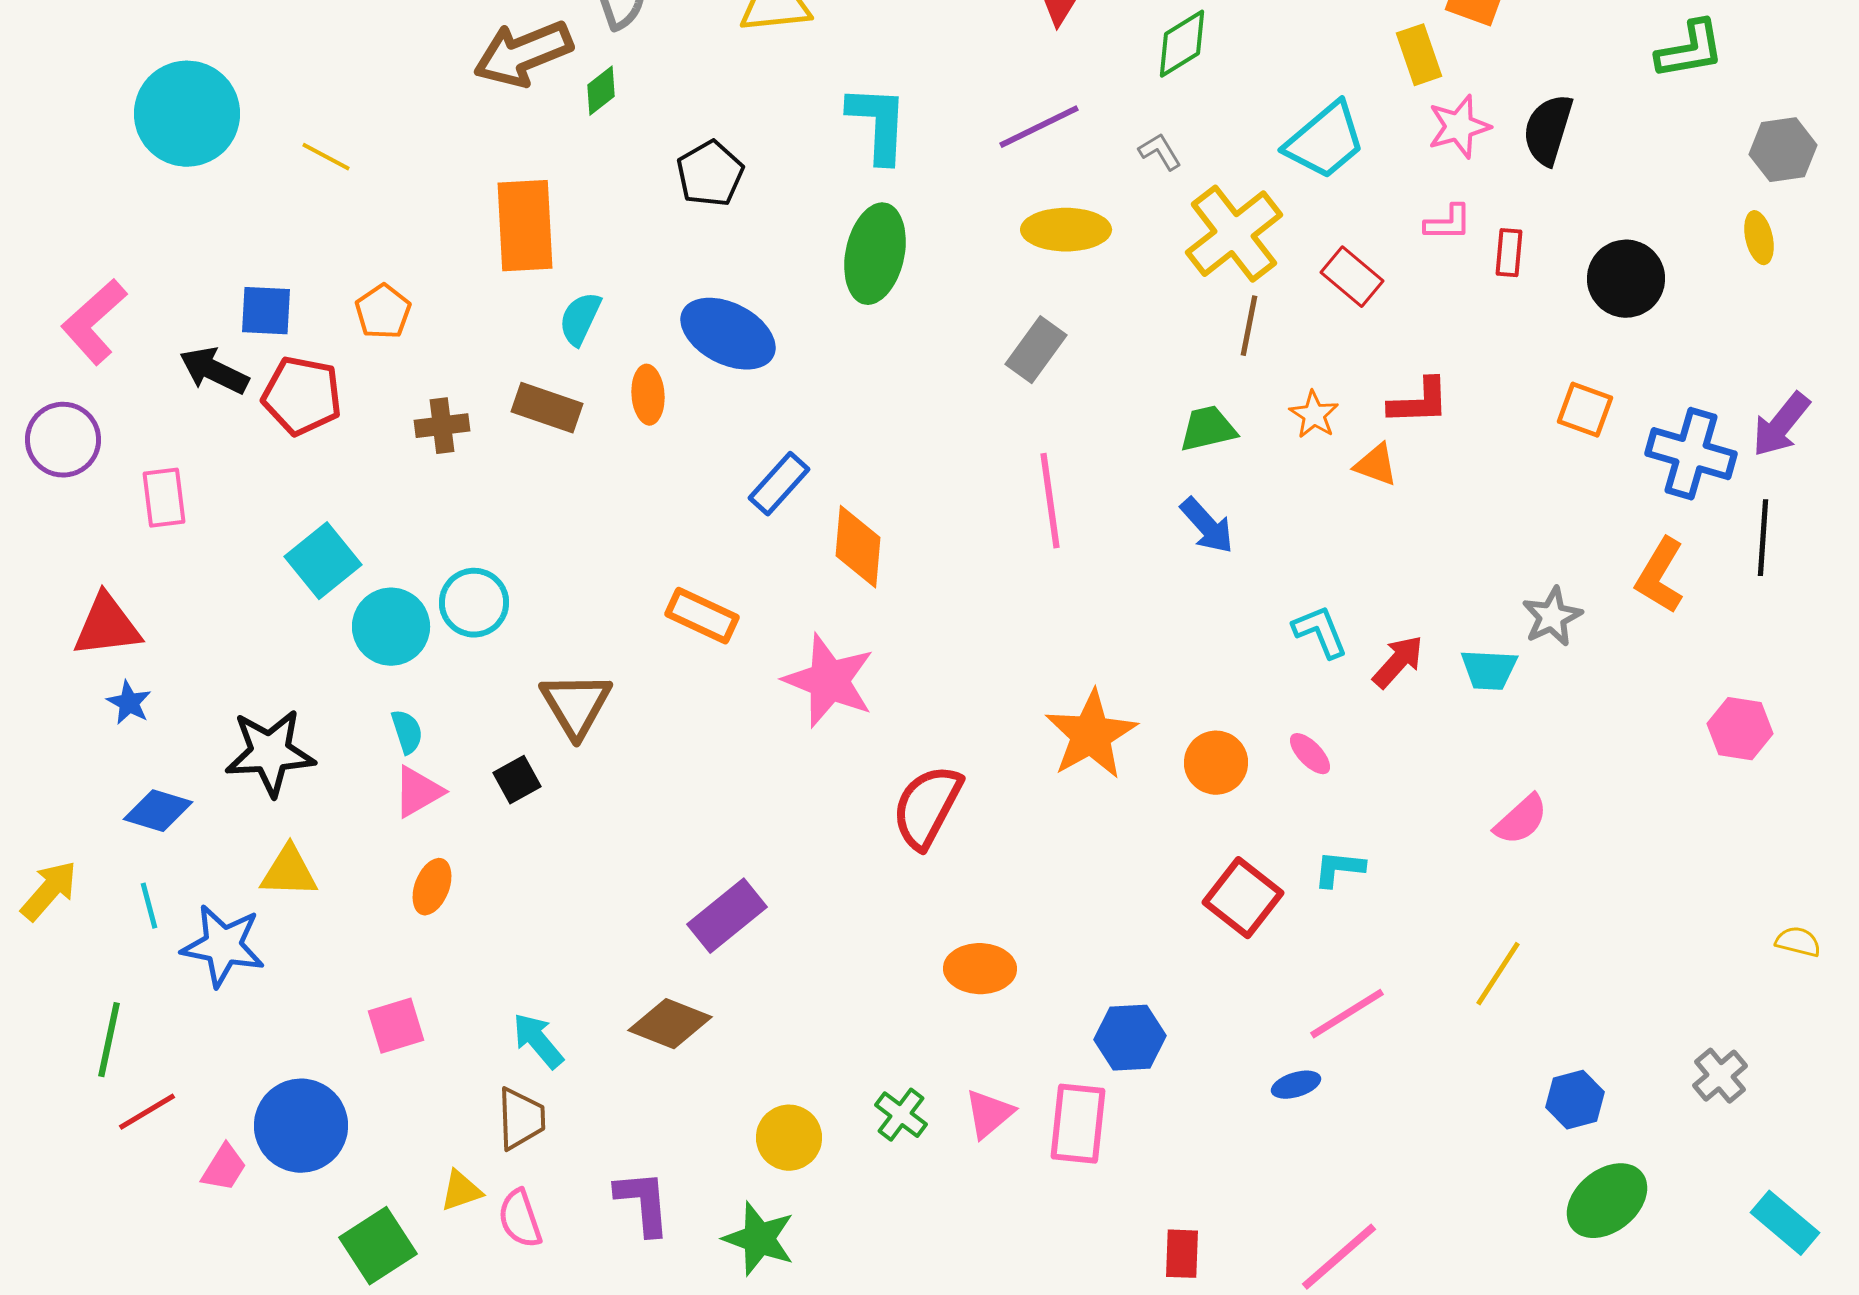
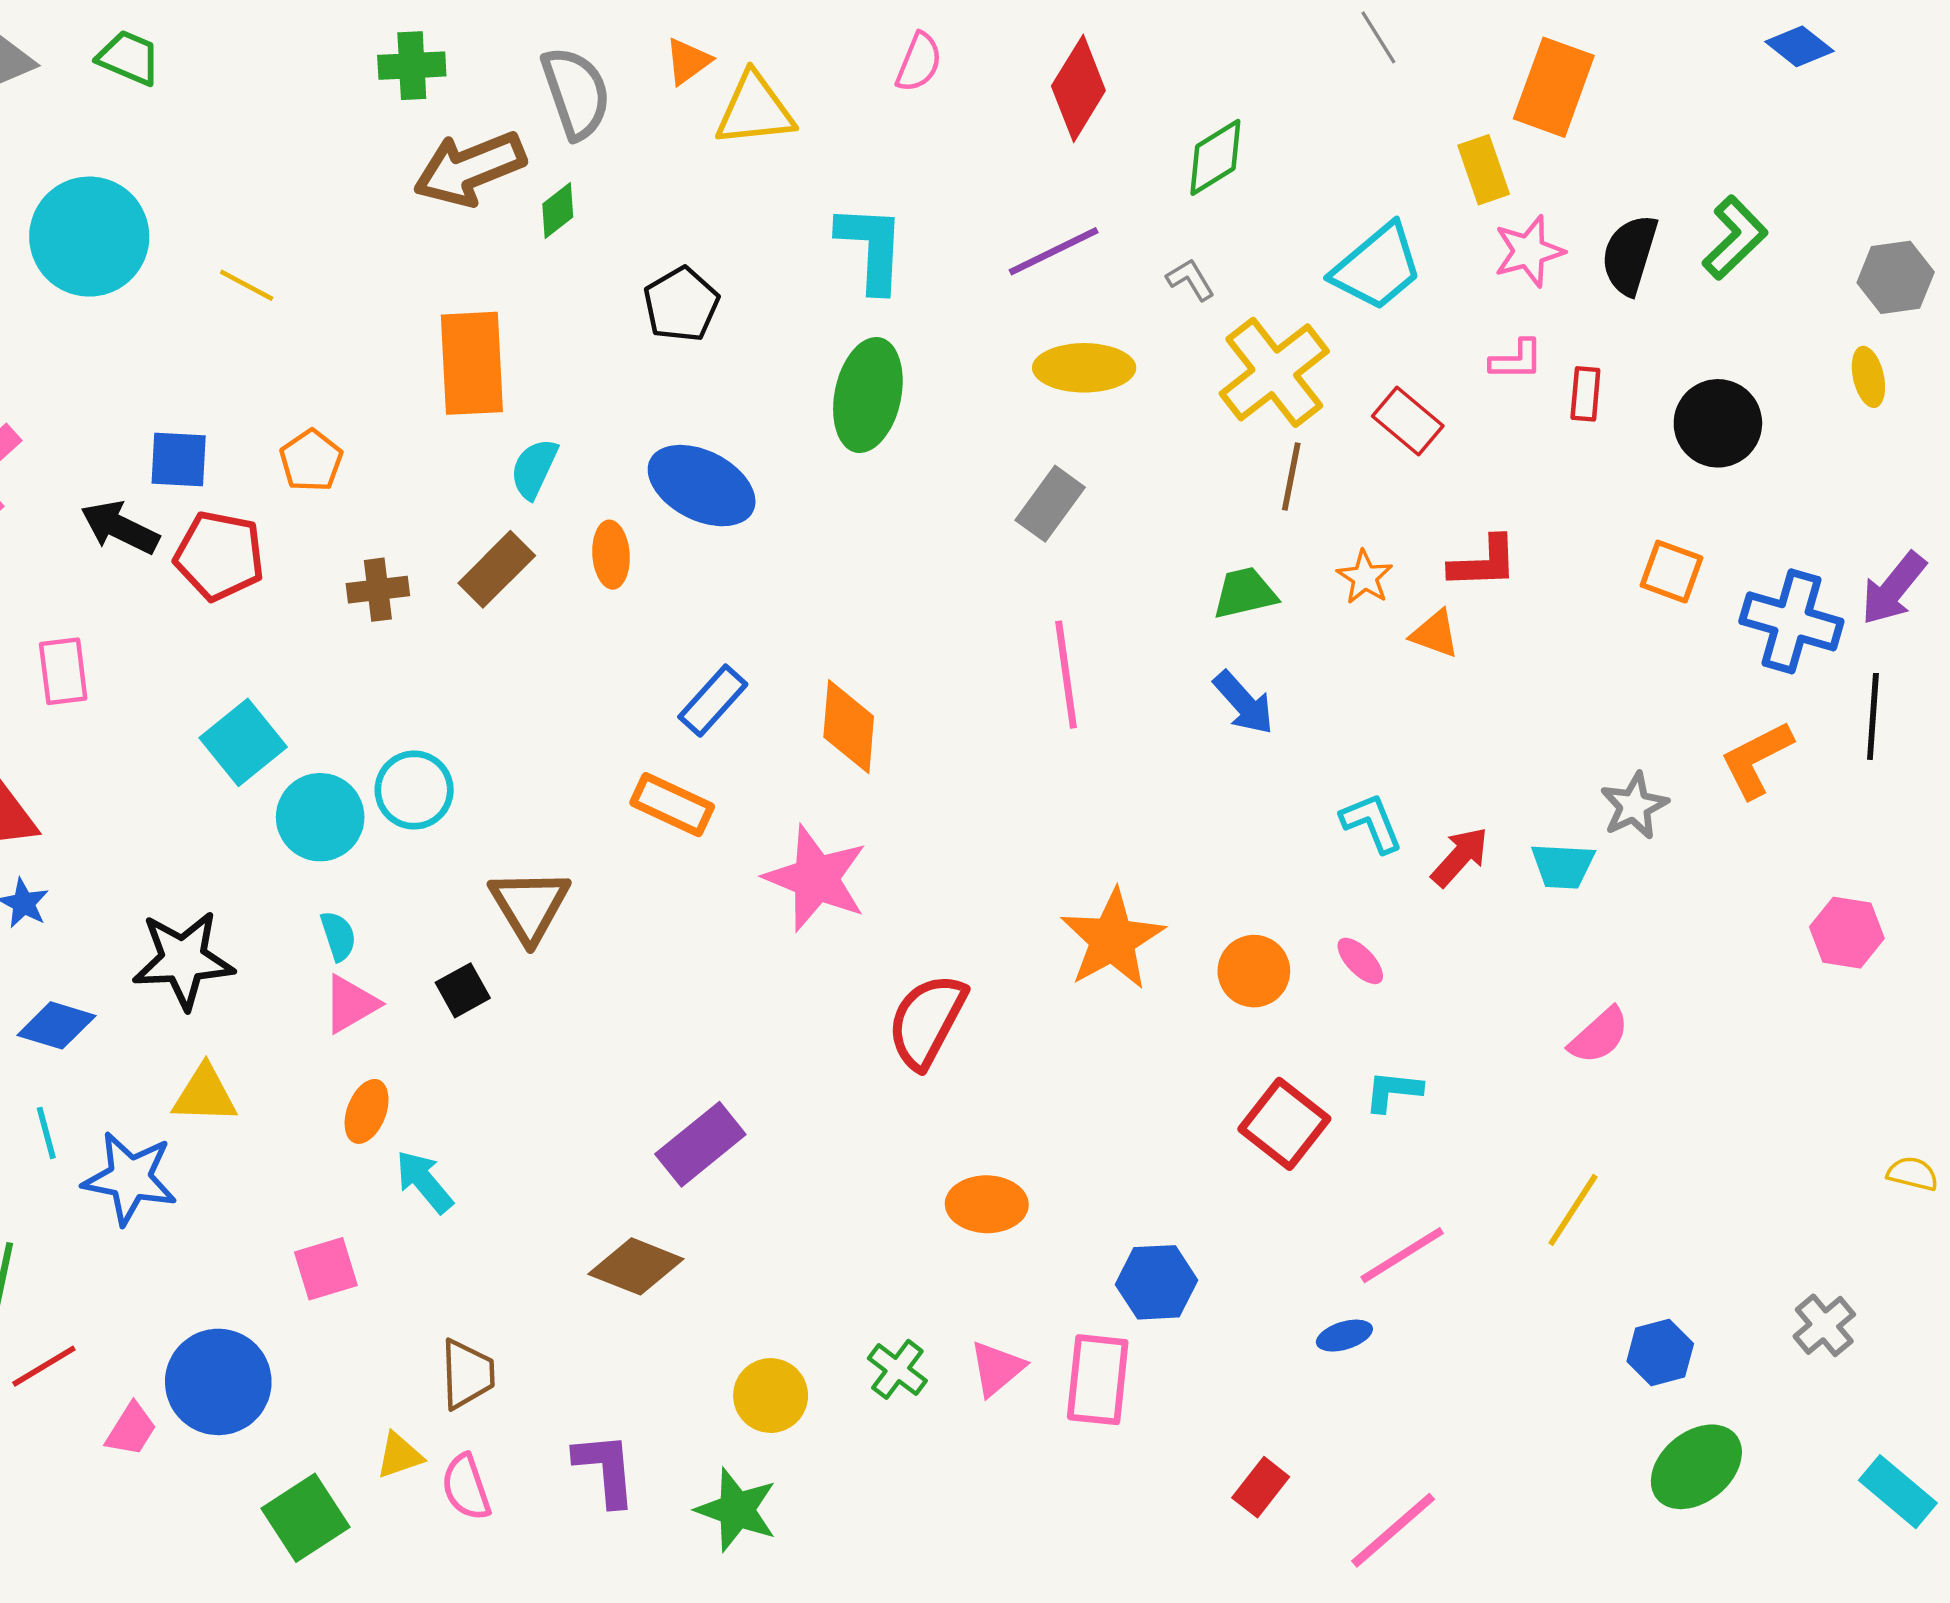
green L-shape: (1690, 50) -> (1735, 238), moved, turned -34
brown rectangle: (547, 408) -> (497, 569), turned -64
blue rectangle: (779, 484) -> (713, 701), moved
orange L-shape: (1660, 576) -> (1756, 759), turned 32
cyan arrow: (538, 1041) -> (424, 1182), moved
red rectangle: (1182, 1254) -> (1261, 1487), moved, turned 36

